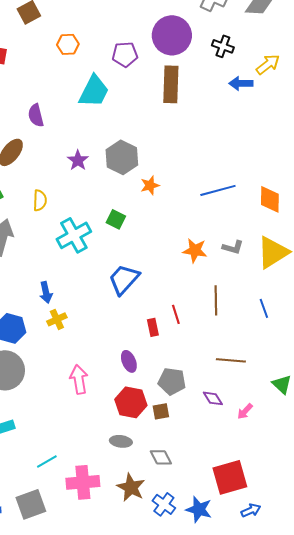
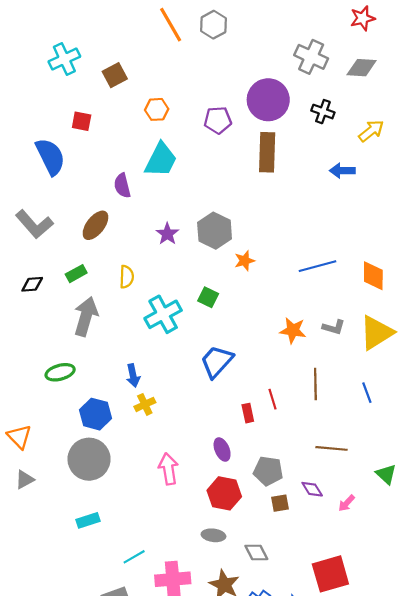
blue arrow: (241, 83) -> (342, 171), moved
cyan trapezoid: (94, 91) -> (161, 160), moved
brown square: (161, 411) -> (280, 503), moved

